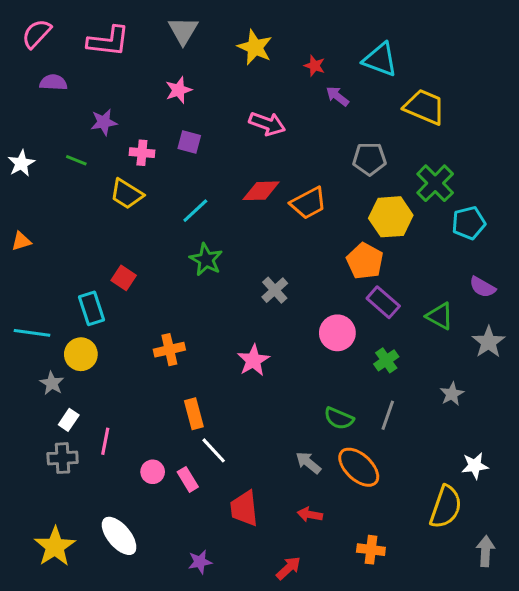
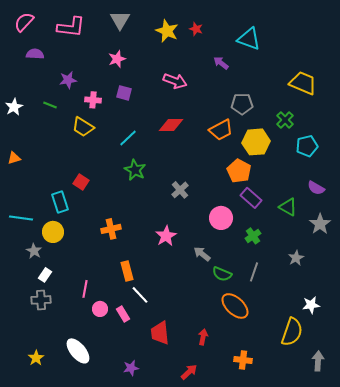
red star: (314, 66) -> (196, 29), moved
yellow trapezoid: (424, 107) -> (303, 83), moved
green cross: (435, 183) -> (285, 120), size x0.7
orange trapezoid: (308, 203) -> (221, 130), moved
pink line: (105, 441) -> (85, 289), moved
gray arrow: (308, 463) -> (202, 254), moved
red arrow: (310, 515) -> (203, 337), turned 91
yellow star: (55, 547) -> (36, 358), size x0.6

